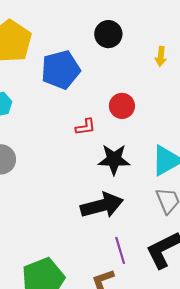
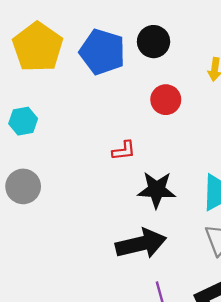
blue pentagon: (61, 70) -> (102, 52), moved, turned 30
red circle: (122, 106) -> (166, 100), moved

